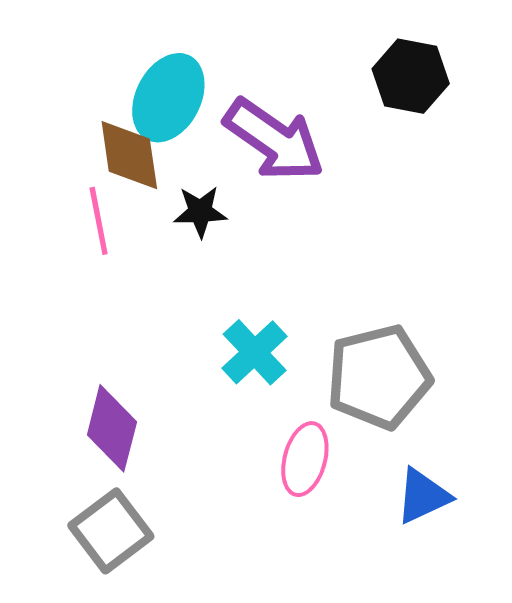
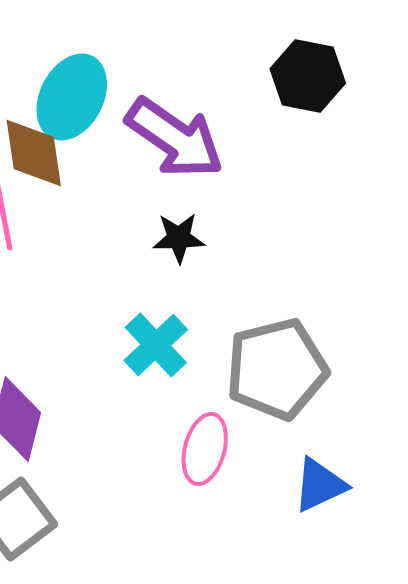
black star: (200, 212) -> (179, 238), moved

